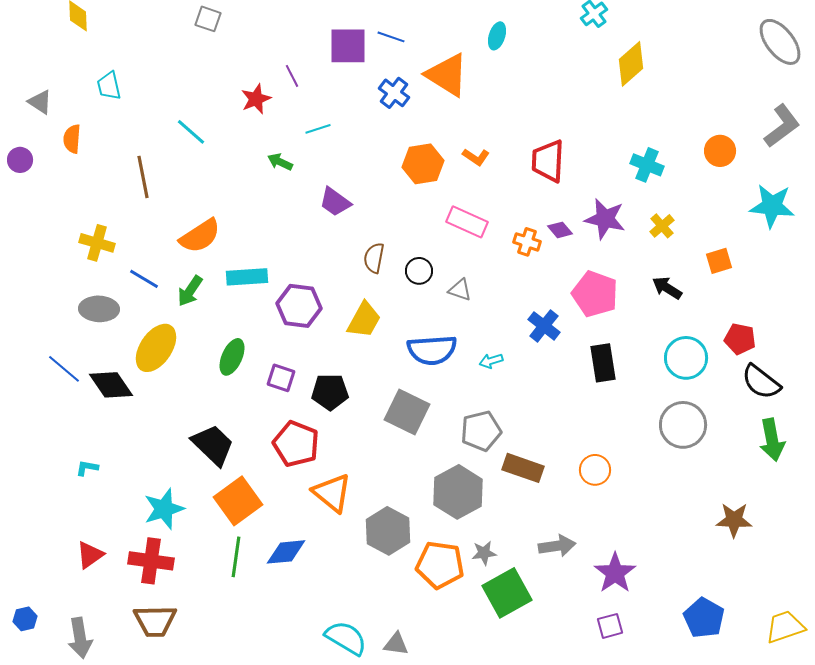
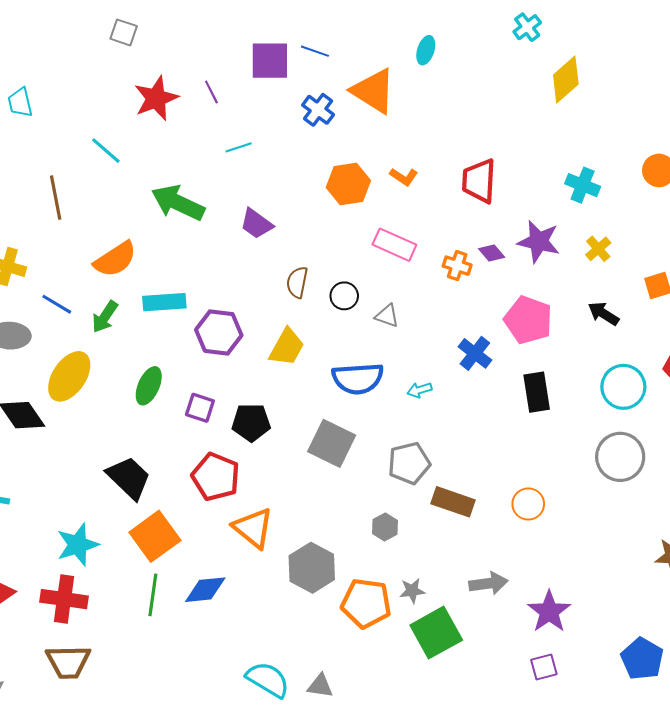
red star: (256, 99) -> (156, 98), moved, size x1.4
green arrow: (280, 162) -> (178, 203), moved, size x2.0
gray hexagon: (458, 492) -> (385, 527), size x0.5

